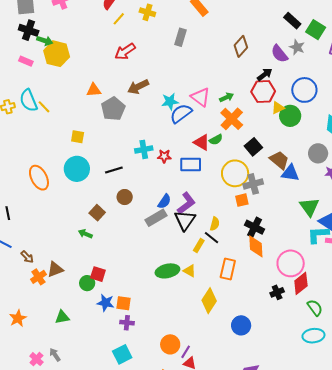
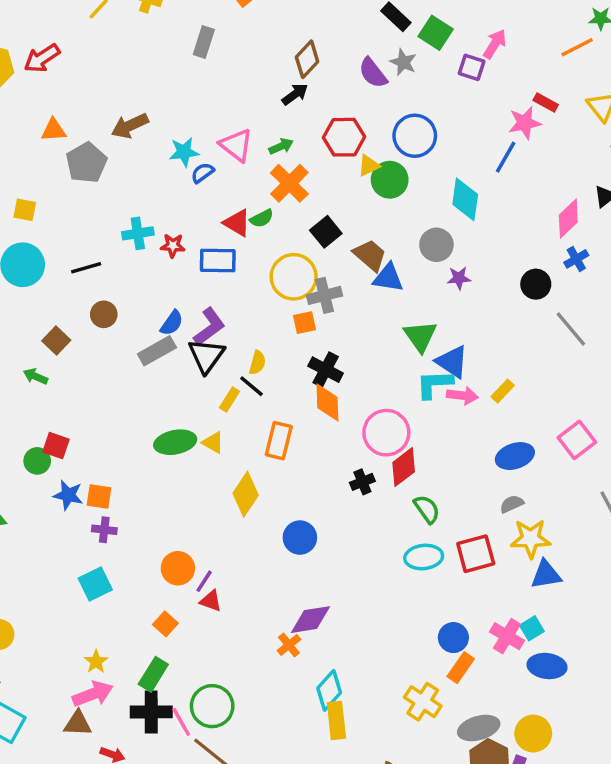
red arrow: (125, 52) -> (42, 58), moved
black arrow: (265, 75) -> (295, 94), moved
blue semicircle: (181, 114) -> (203, 173), size x0.6

